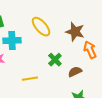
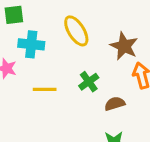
yellow line: (30, 79) -> (45, 89), moved

